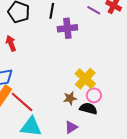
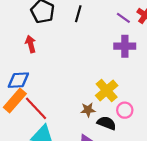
purple cross: (67, 28) -> (125, 46), moved
pink circle: (94, 95) -> (125, 110), moved

